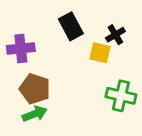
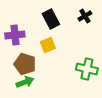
black cross: (115, 35) -> (85, 16), moved
yellow square: (100, 53) -> (48, 45), moved, turned -35

